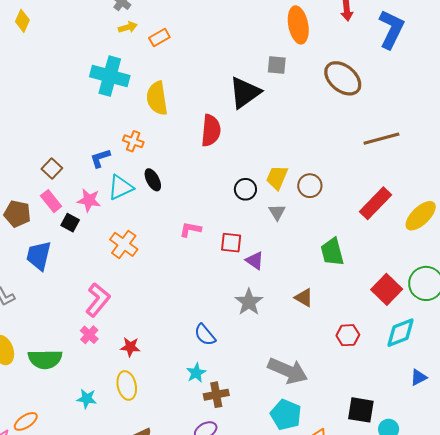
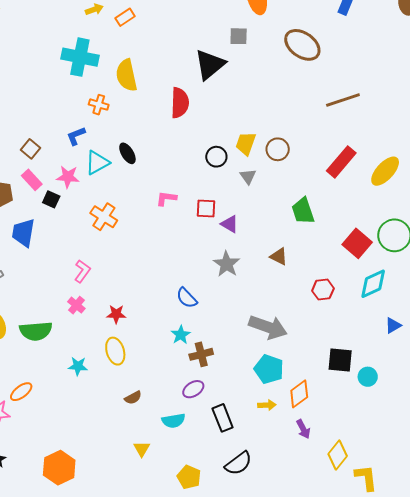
orange cross: (133, 141) -> (99, 105), moved
pink L-shape: (98, 300) -> (82, 271), size x0.7

